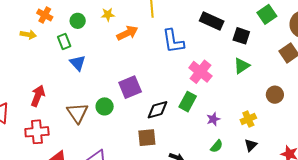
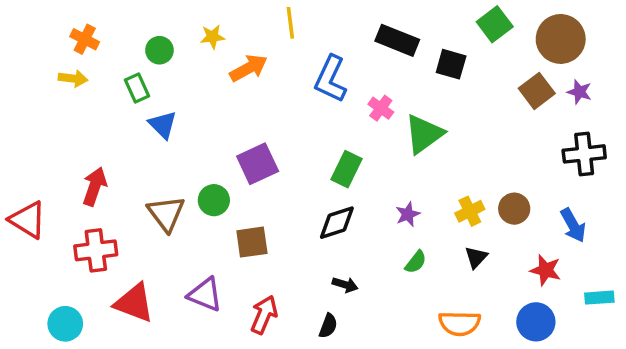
orange cross: (45, 15) -> (85, 39), moved
blue L-shape: (173, 41) -> (331, 79), turned 36
green triangle: (242, 66) -> (424, 134), moved, size x1.4
pink cross: (200, 72) -> (381, 108), moved, size x0.6
brown circle: (275, 95) -> (514, 209), moved
green rectangle: (188, 102) -> (346, 169), moved
black diamond: (157, 110) -> (337, 223), moved
brown square: (147, 138) -> (252, 242), moved

